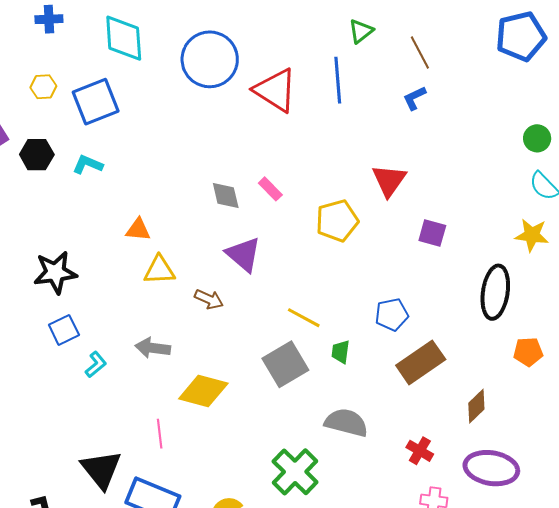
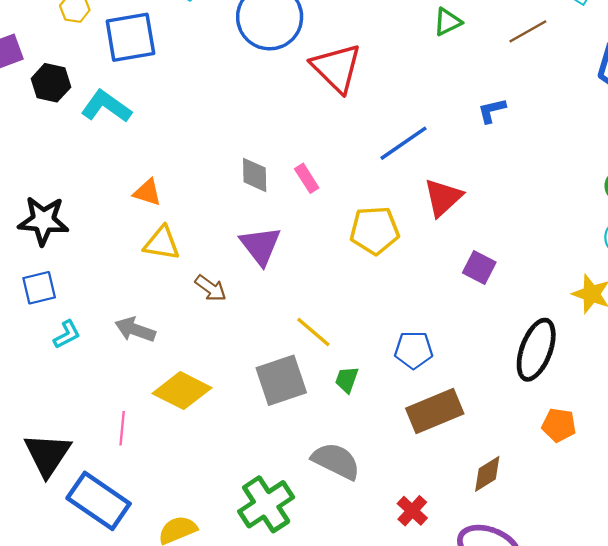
brown line: (420, 52) -> (528, 31), moved, turned 76
blue line: (338, 80) -> (404, 143), moved, turned 48
cyan L-shape: (88, 164) -> (106, 106), size x1.4

